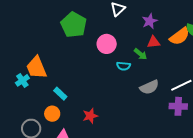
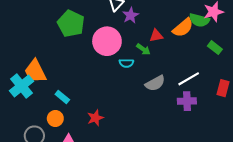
purple star: (150, 21) -> (130, 15), moved
pink circle: (107, 44) -> (107, 41), size x1.4
cyan cross: (22, 80) -> (21, 86), size x1.6

